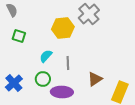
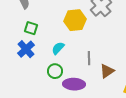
gray line: (68, 63) -> (89, 58), moved
blue cross: (14, 83) -> (26, 49), moved

